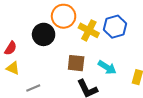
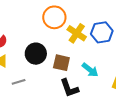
black circle: (44, 34) -> (36, 54), moved

